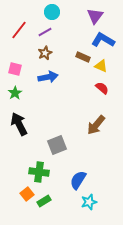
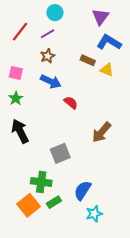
blue arrow: (48, 77) -> (51, 81), turned 36
red semicircle: (102, 88) -> (71, 103), moved
orange square: (27, 194) -> (28, 205), size x1.5
green rectangle: (44, 201) -> (54, 202), moved

